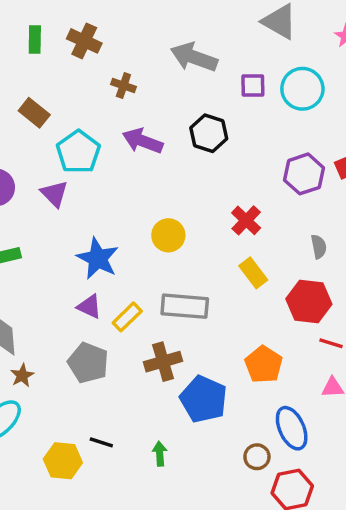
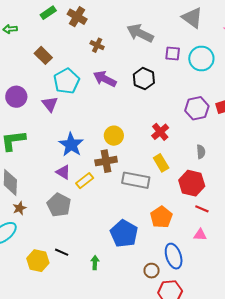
green rectangle: (35, 39) -> (48, 13), turned 49
gray rectangle: (185, 306) -> (136, 180), moved
brown cross: (163, 362) -> (106, 161), moved

